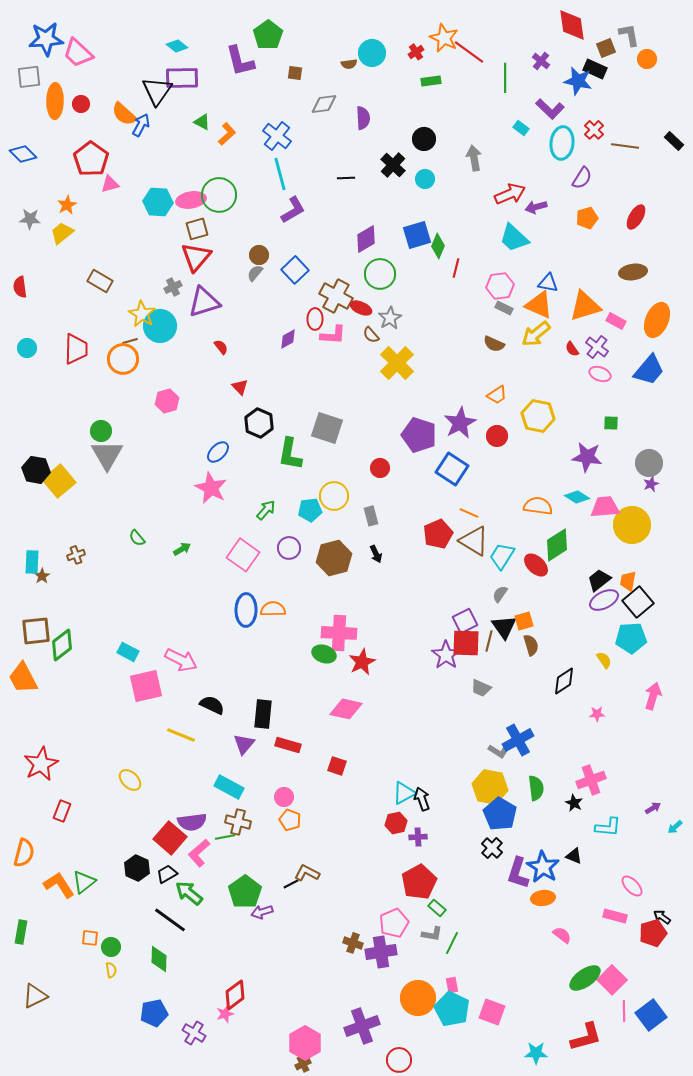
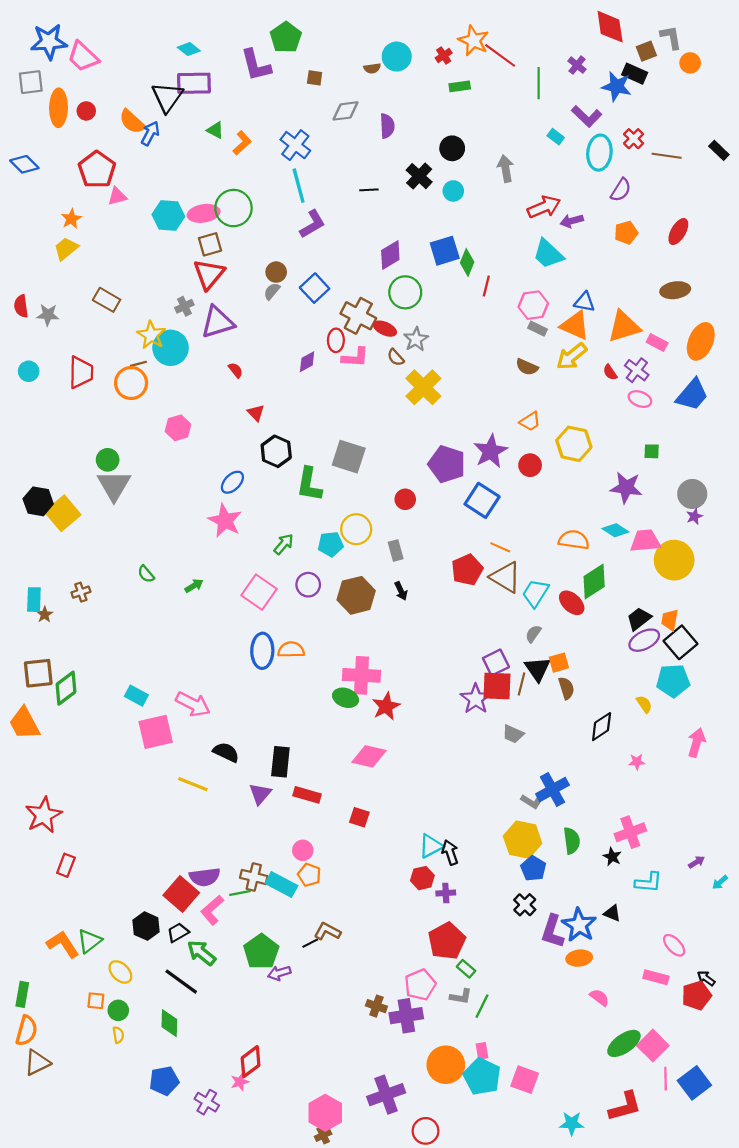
gray star: (30, 219) -> (48, 315), moved
yellow ellipse: (130, 780) -> (120, 972), moved
cyan rectangle: (229, 787) -> (281, 884), moved
blue pentagon: (500, 814) -> (533, 868), size x0.7
orange semicircle: (24, 853) -> (26, 1031), moved

